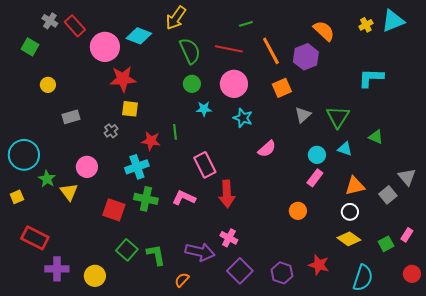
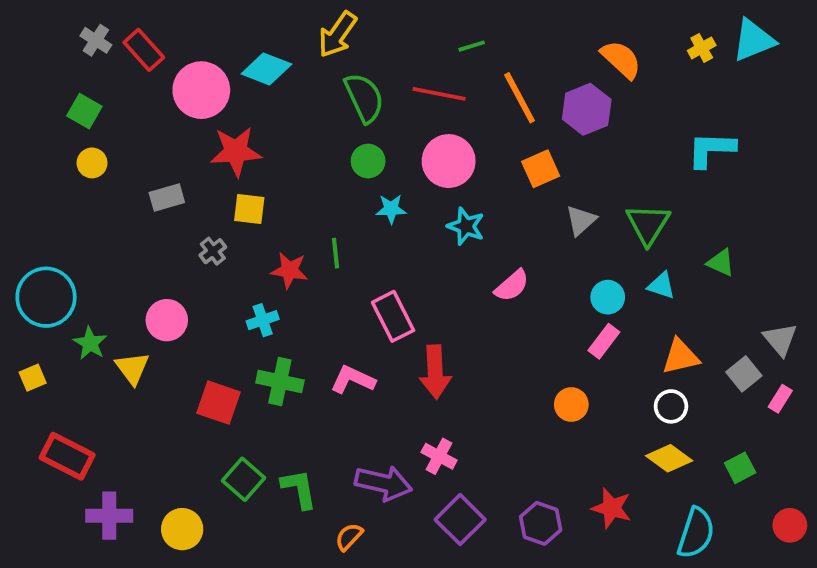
green square: (30, 47) -> (84, 111), moved
gray rectangle: (71, 117) -> (167, 197), moved
cyan cross: (137, 167) -> (263, 320), size x0.7
pink rectangle: (407, 235) -> (780, 399), moved

